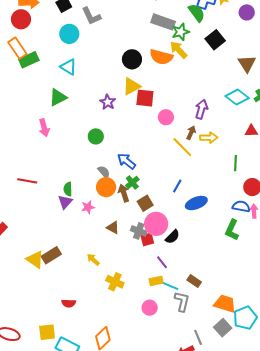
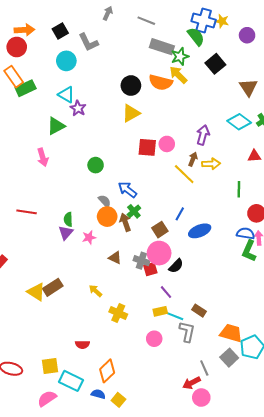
red square: (145, 98) -> (147, 147), moved
purple star: (108, 102) -> (78, 108), moved
brown square: (145, 203) -> (160, 230), moved
green L-shape: (232, 230) -> (249, 251), moved
red semicircle: (69, 303) -> (82, 345), moved

